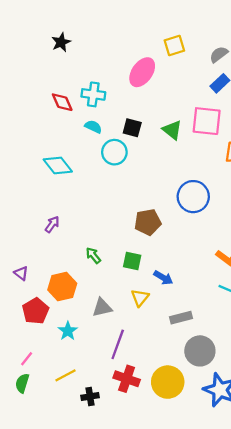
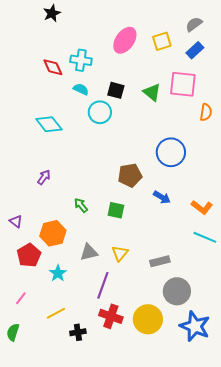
yellow square: (174, 46) -> (162, 41), moved
blue arrow: (163, 278) -> (162, 197), moved
yellow triangle: (140, 298) -> (120, 253), moved
green semicircle: (22, 383) -> (13, 332), moved

